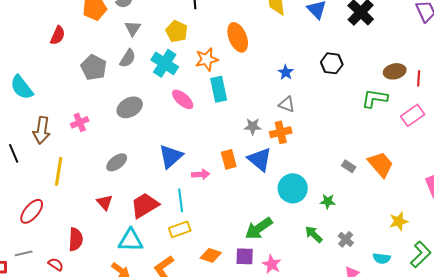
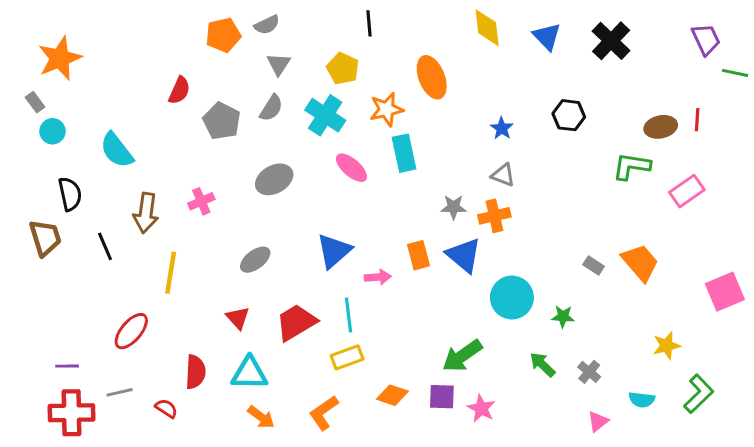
red semicircle: (58, 35) -> (179, 90), moved
red line: (419, 78) -> (697, 120), moved
cyan triangle: (131, 240) -> (249, 373), moved

